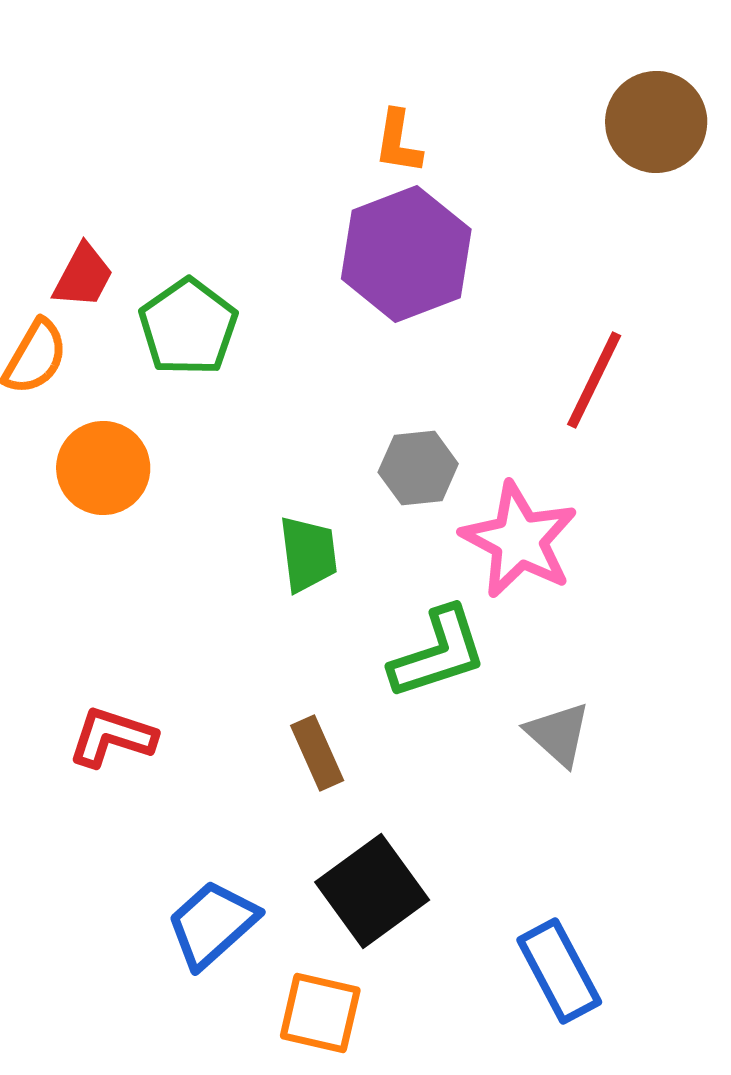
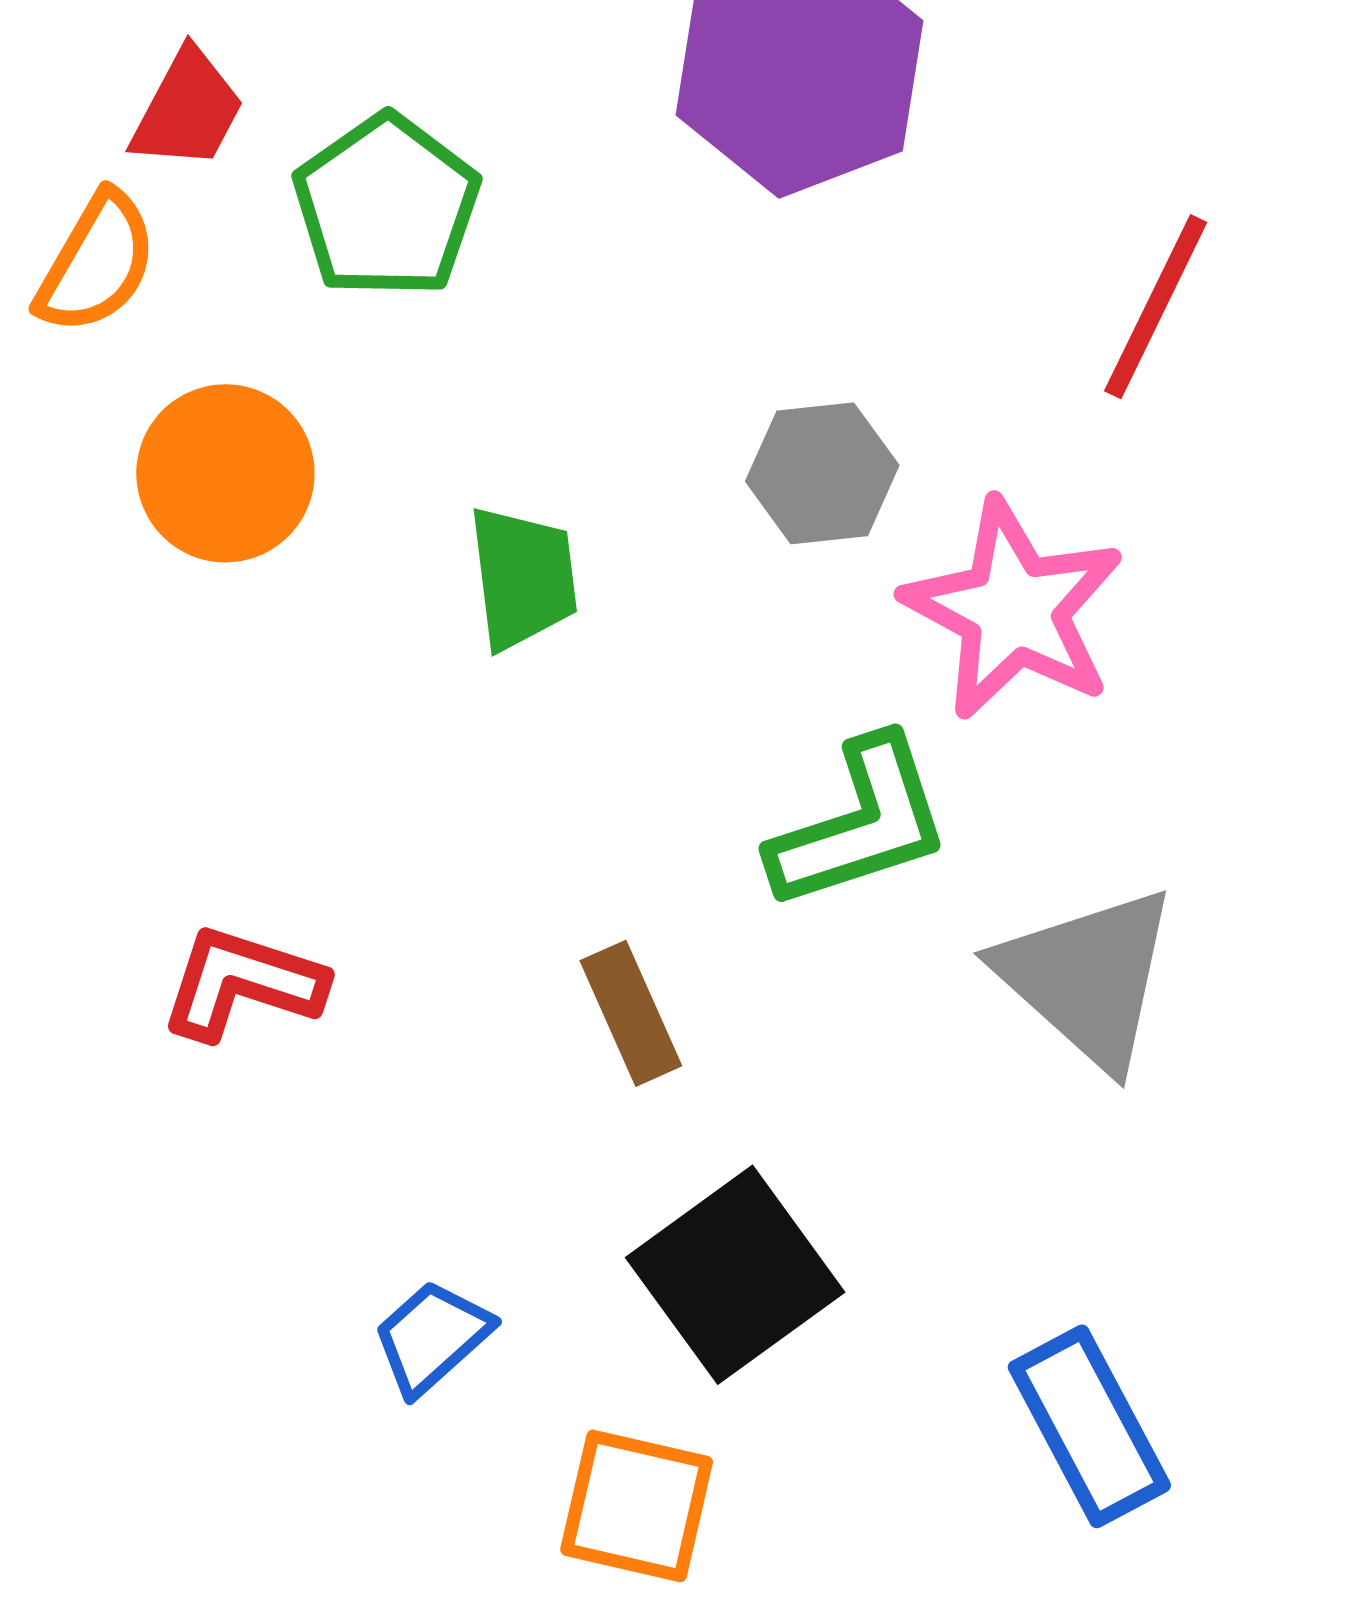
green trapezoid: (308, 554) -> (523, 578), moved
gray triangle: (558, 734) -> (1087, 977), size x1.5
blue trapezoid: (212, 924) -> (432, 1337), size x0.7

